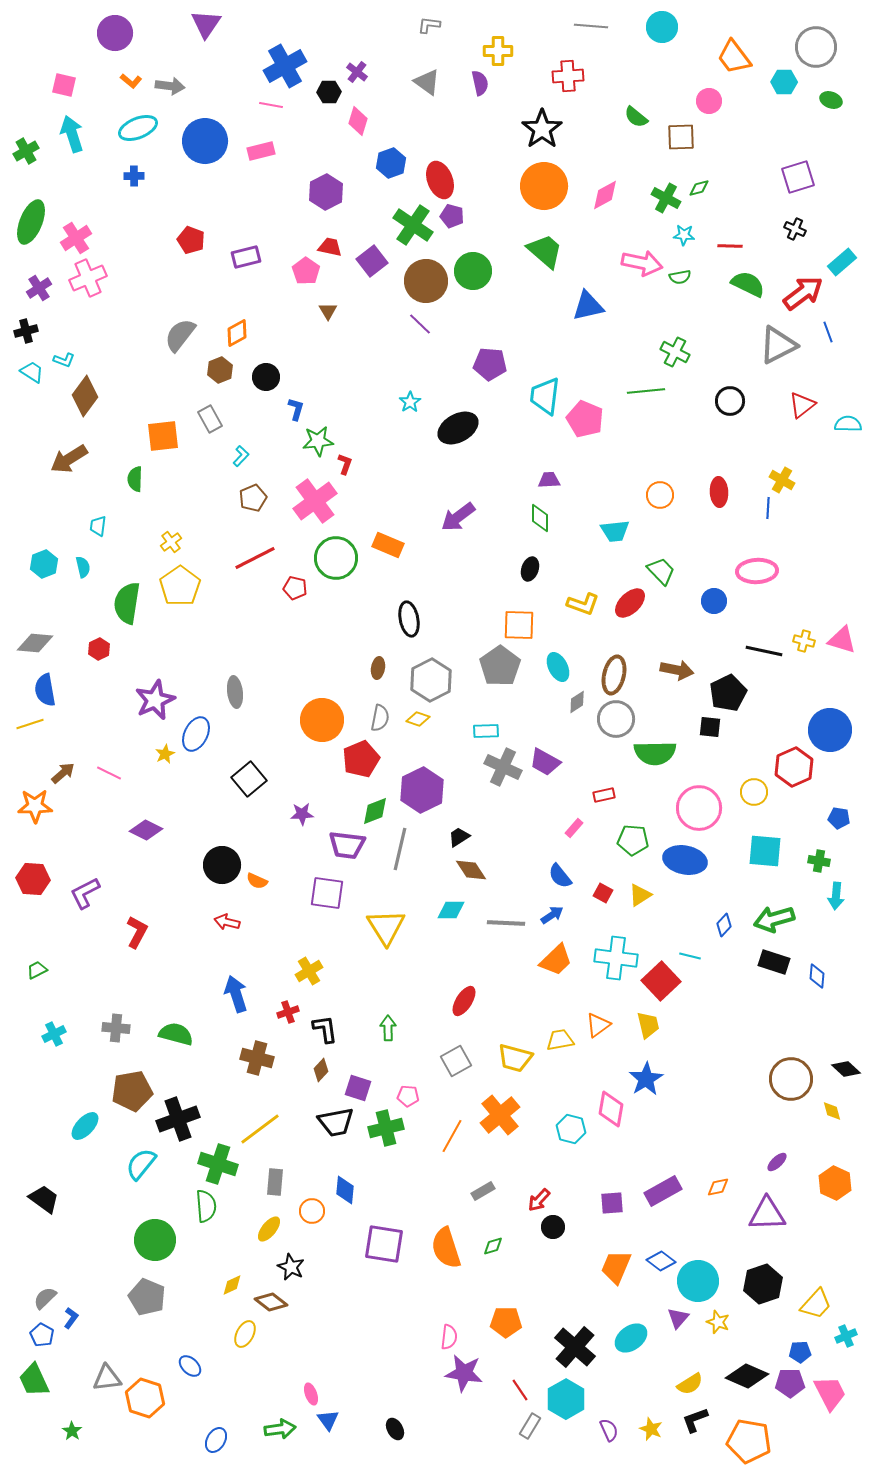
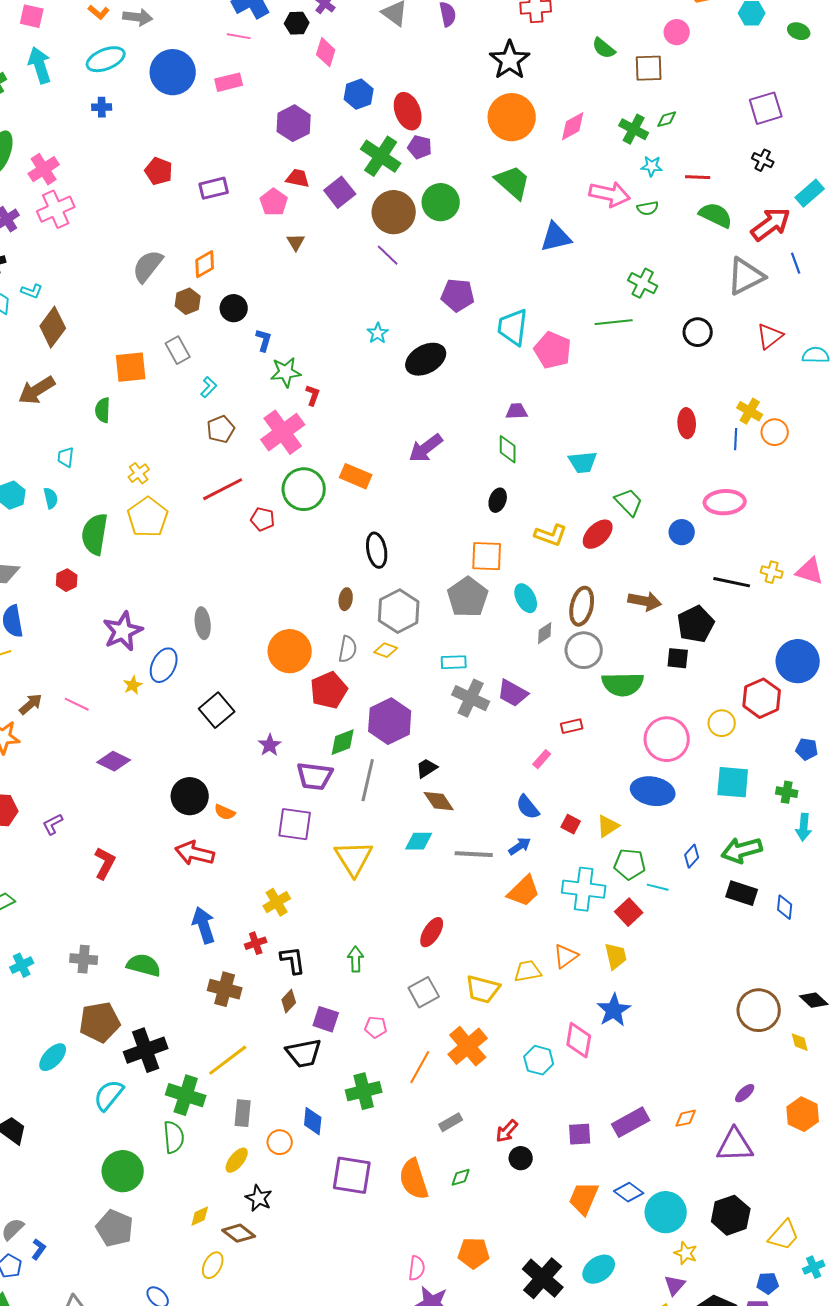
orange circle: (660, 495) -> (775, 432), moved
purple star: (302, 814) -> (270, 745), turned -30
green pentagon: (633, 840) -> (630, 864), moved
purple L-shape: (85, 893) -> (53, 824), size x0.7
red arrow: (227, 922) -> (195, 853), size x1.5
red square: (661, 981) -> (629, 912), size x0.7
green cross: (386, 1128) -> (364, 1091), moved
purple triangle: (678, 1318) -> (675, 1285), moved

